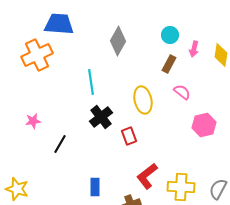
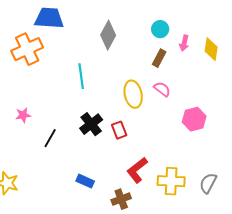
pink semicircle: (182, 92) -> (162, 89), moved
black cross: (101, 117) -> (91, 124), moved
blue rectangle: (95, 187) -> (85, 181), turned -66

